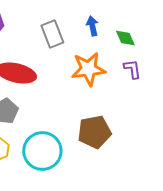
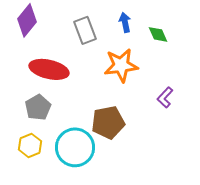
purple L-shape: (132, 69) -> (165, 97), moved, turned -130
brown pentagon: (94, 132) -> (108, 122), moved

